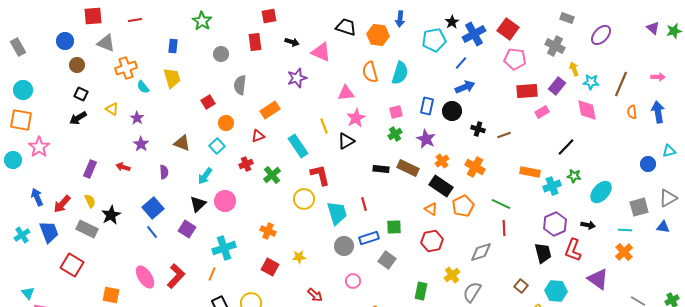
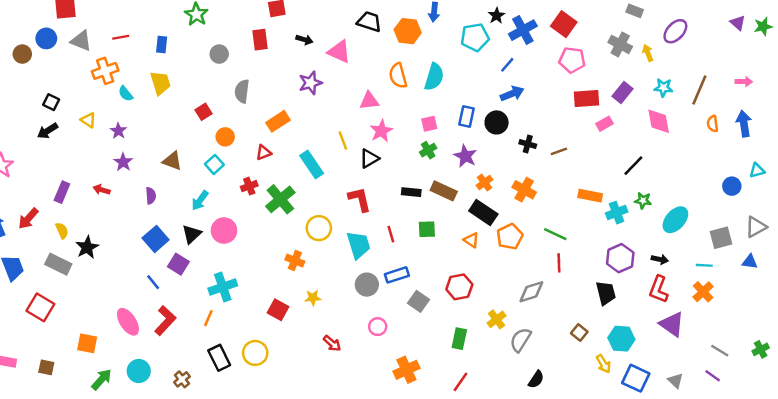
red line: (135, 20) -> (121, 37), moved
blue circle: (65, 41) -> (46, 38), moved
brown circle: (77, 65) -> (22, 54), moved
yellow arrow: (574, 69) -> (648, 53), moved
green cross: (272, 175) -> (280, 199), size x1.4
red L-shape: (320, 175) -> (360, 199), moved
red arrow: (62, 204) -> (28, 219), moved
blue square: (153, 208) -> (156, 239), moved
green square: (394, 227) -> (427, 229), moved
orange cross: (268, 231) -> (295, 261), moved
blue line: (152, 232) -> (153, 282), moved
red hexagon: (432, 241) -> (459, 287), moved
red L-shape: (573, 250) -> (659, 289), moved

